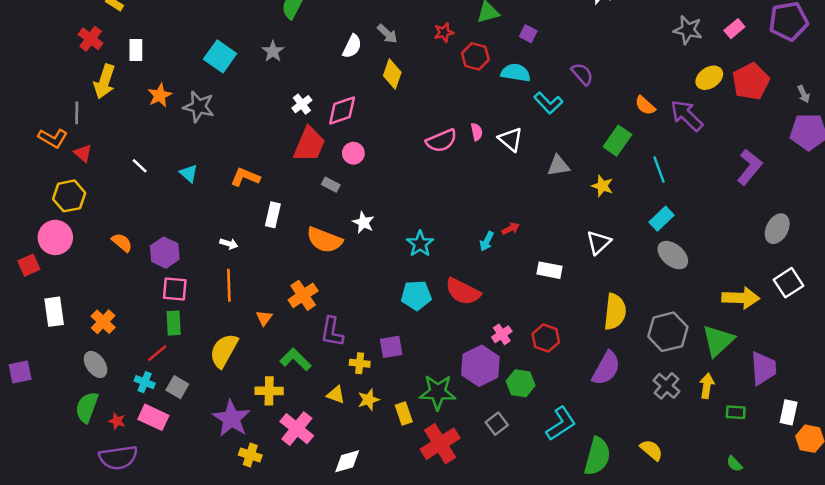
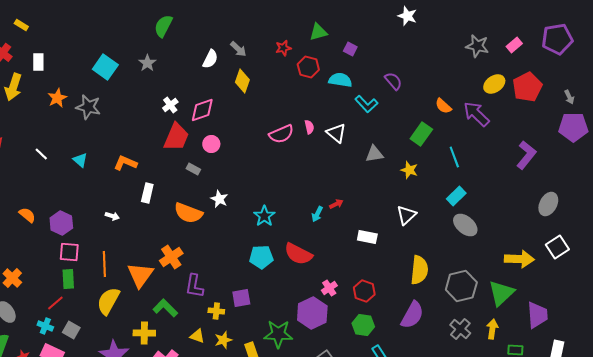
orange line: (229, 285) -> (104, 264), moved
orange triangle: (264, 318) -> (140, 275), size x2.0
green hexagon: (521, 383) -> (363, 325), moved

